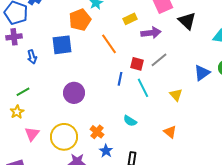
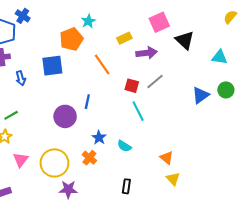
blue line: (120, 79) -> (87, 102), moved
yellow triangle: (176, 95) -> (173, 179), moved
blue star: (106, 151) -> (99, 138), moved

